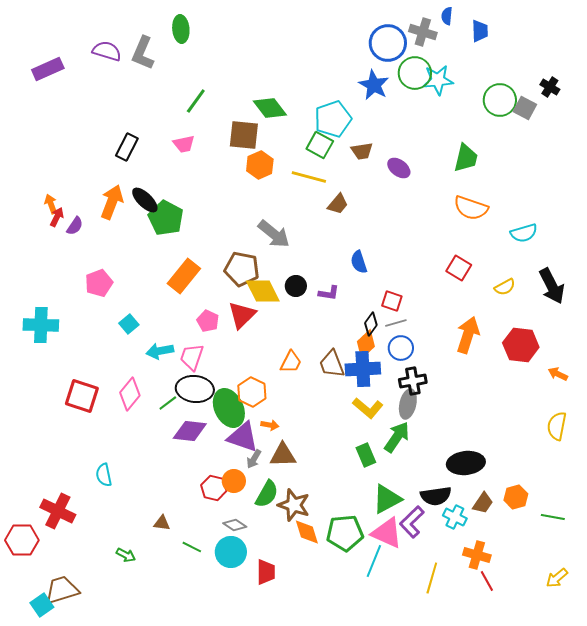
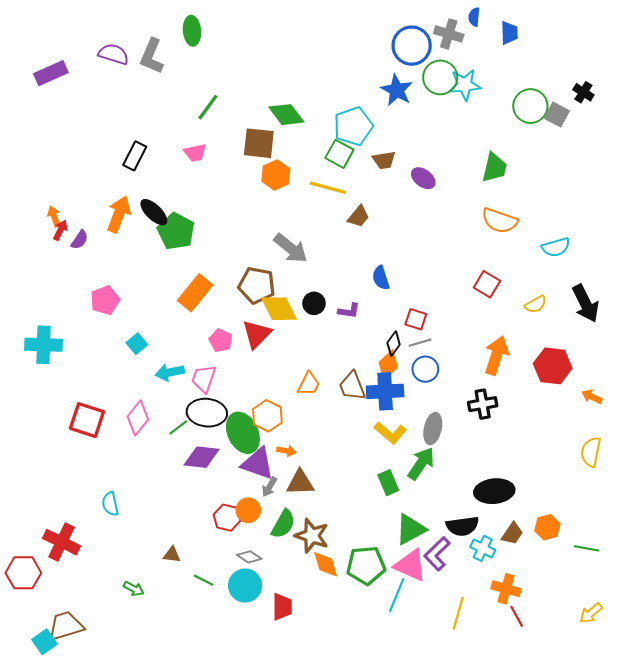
black cross: (413, 381) -> (483, 404), moved

